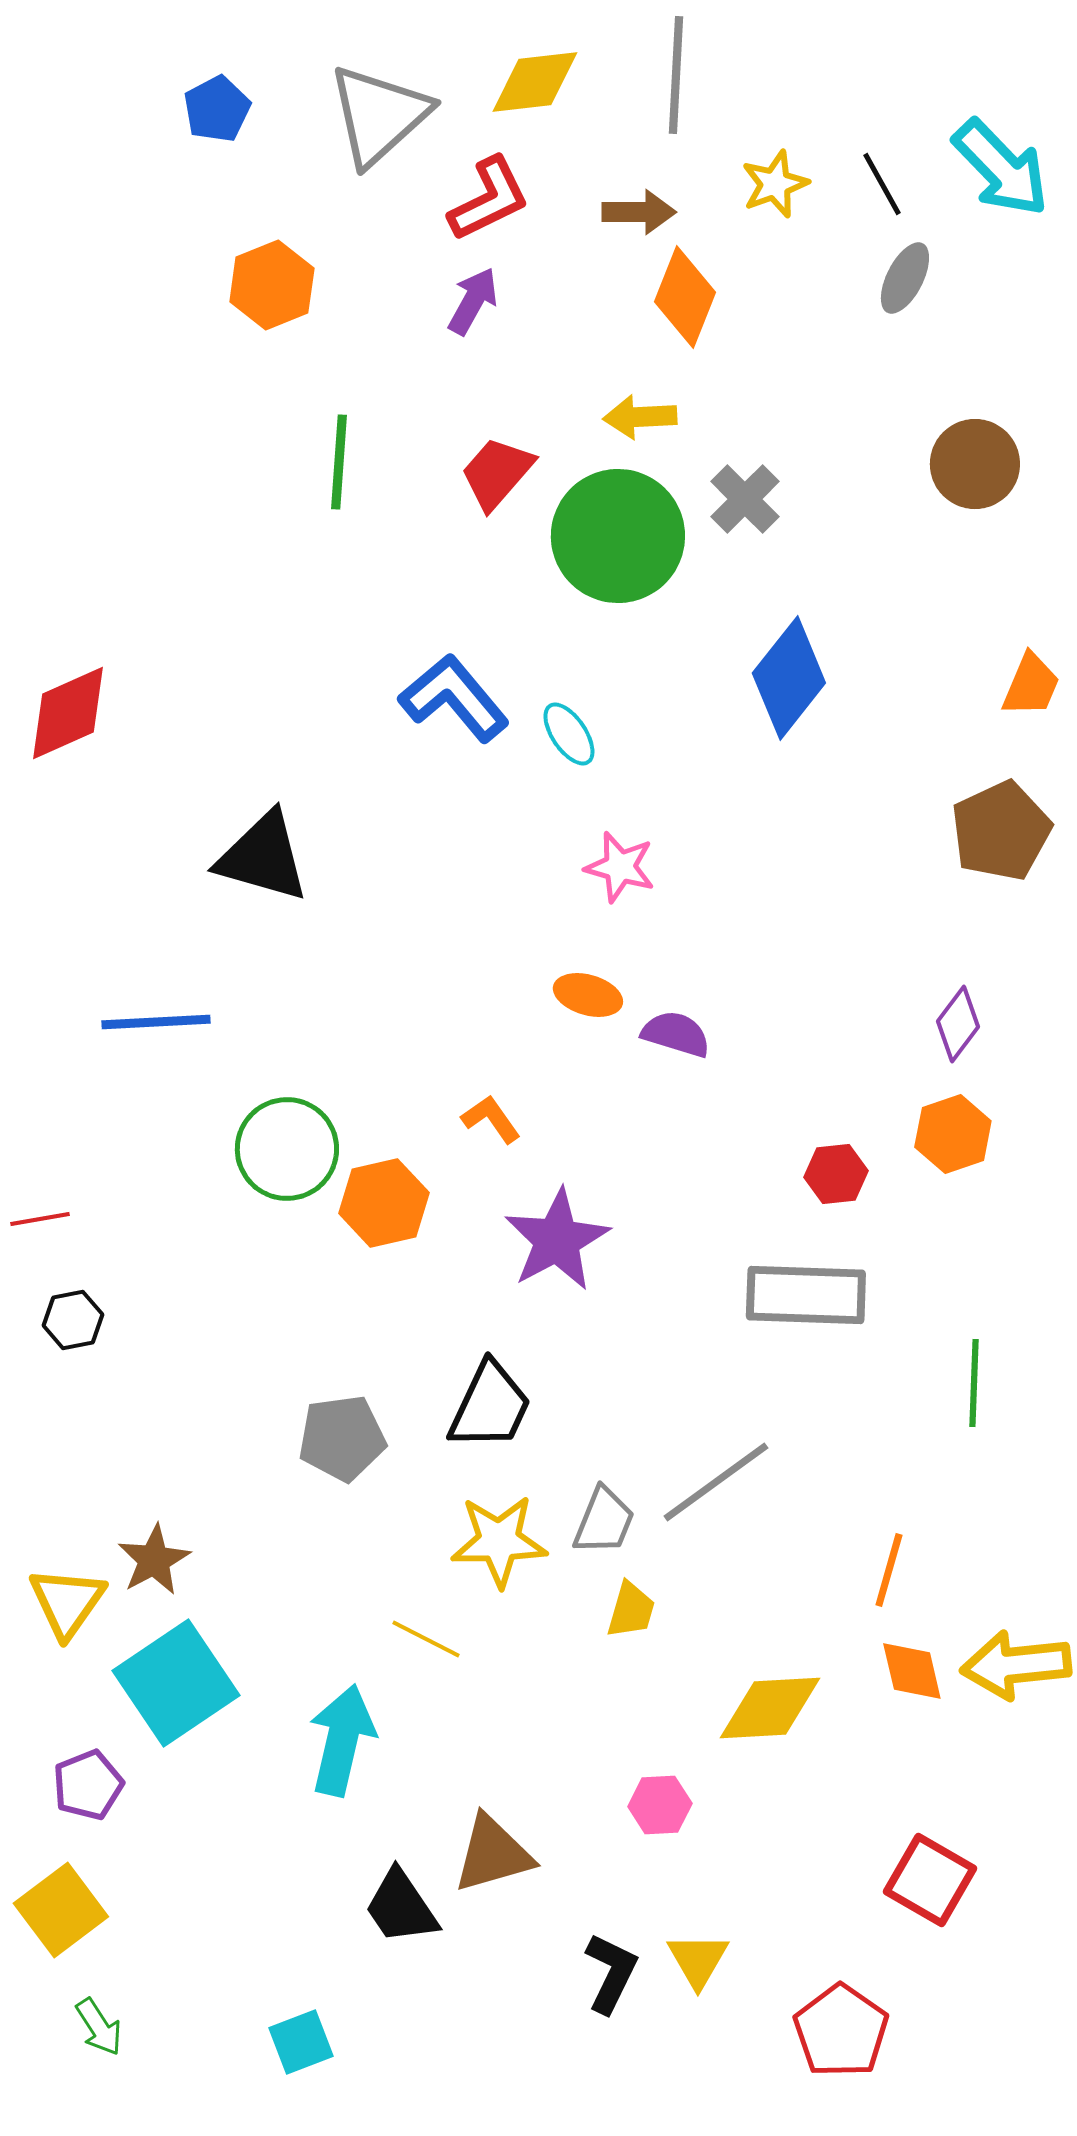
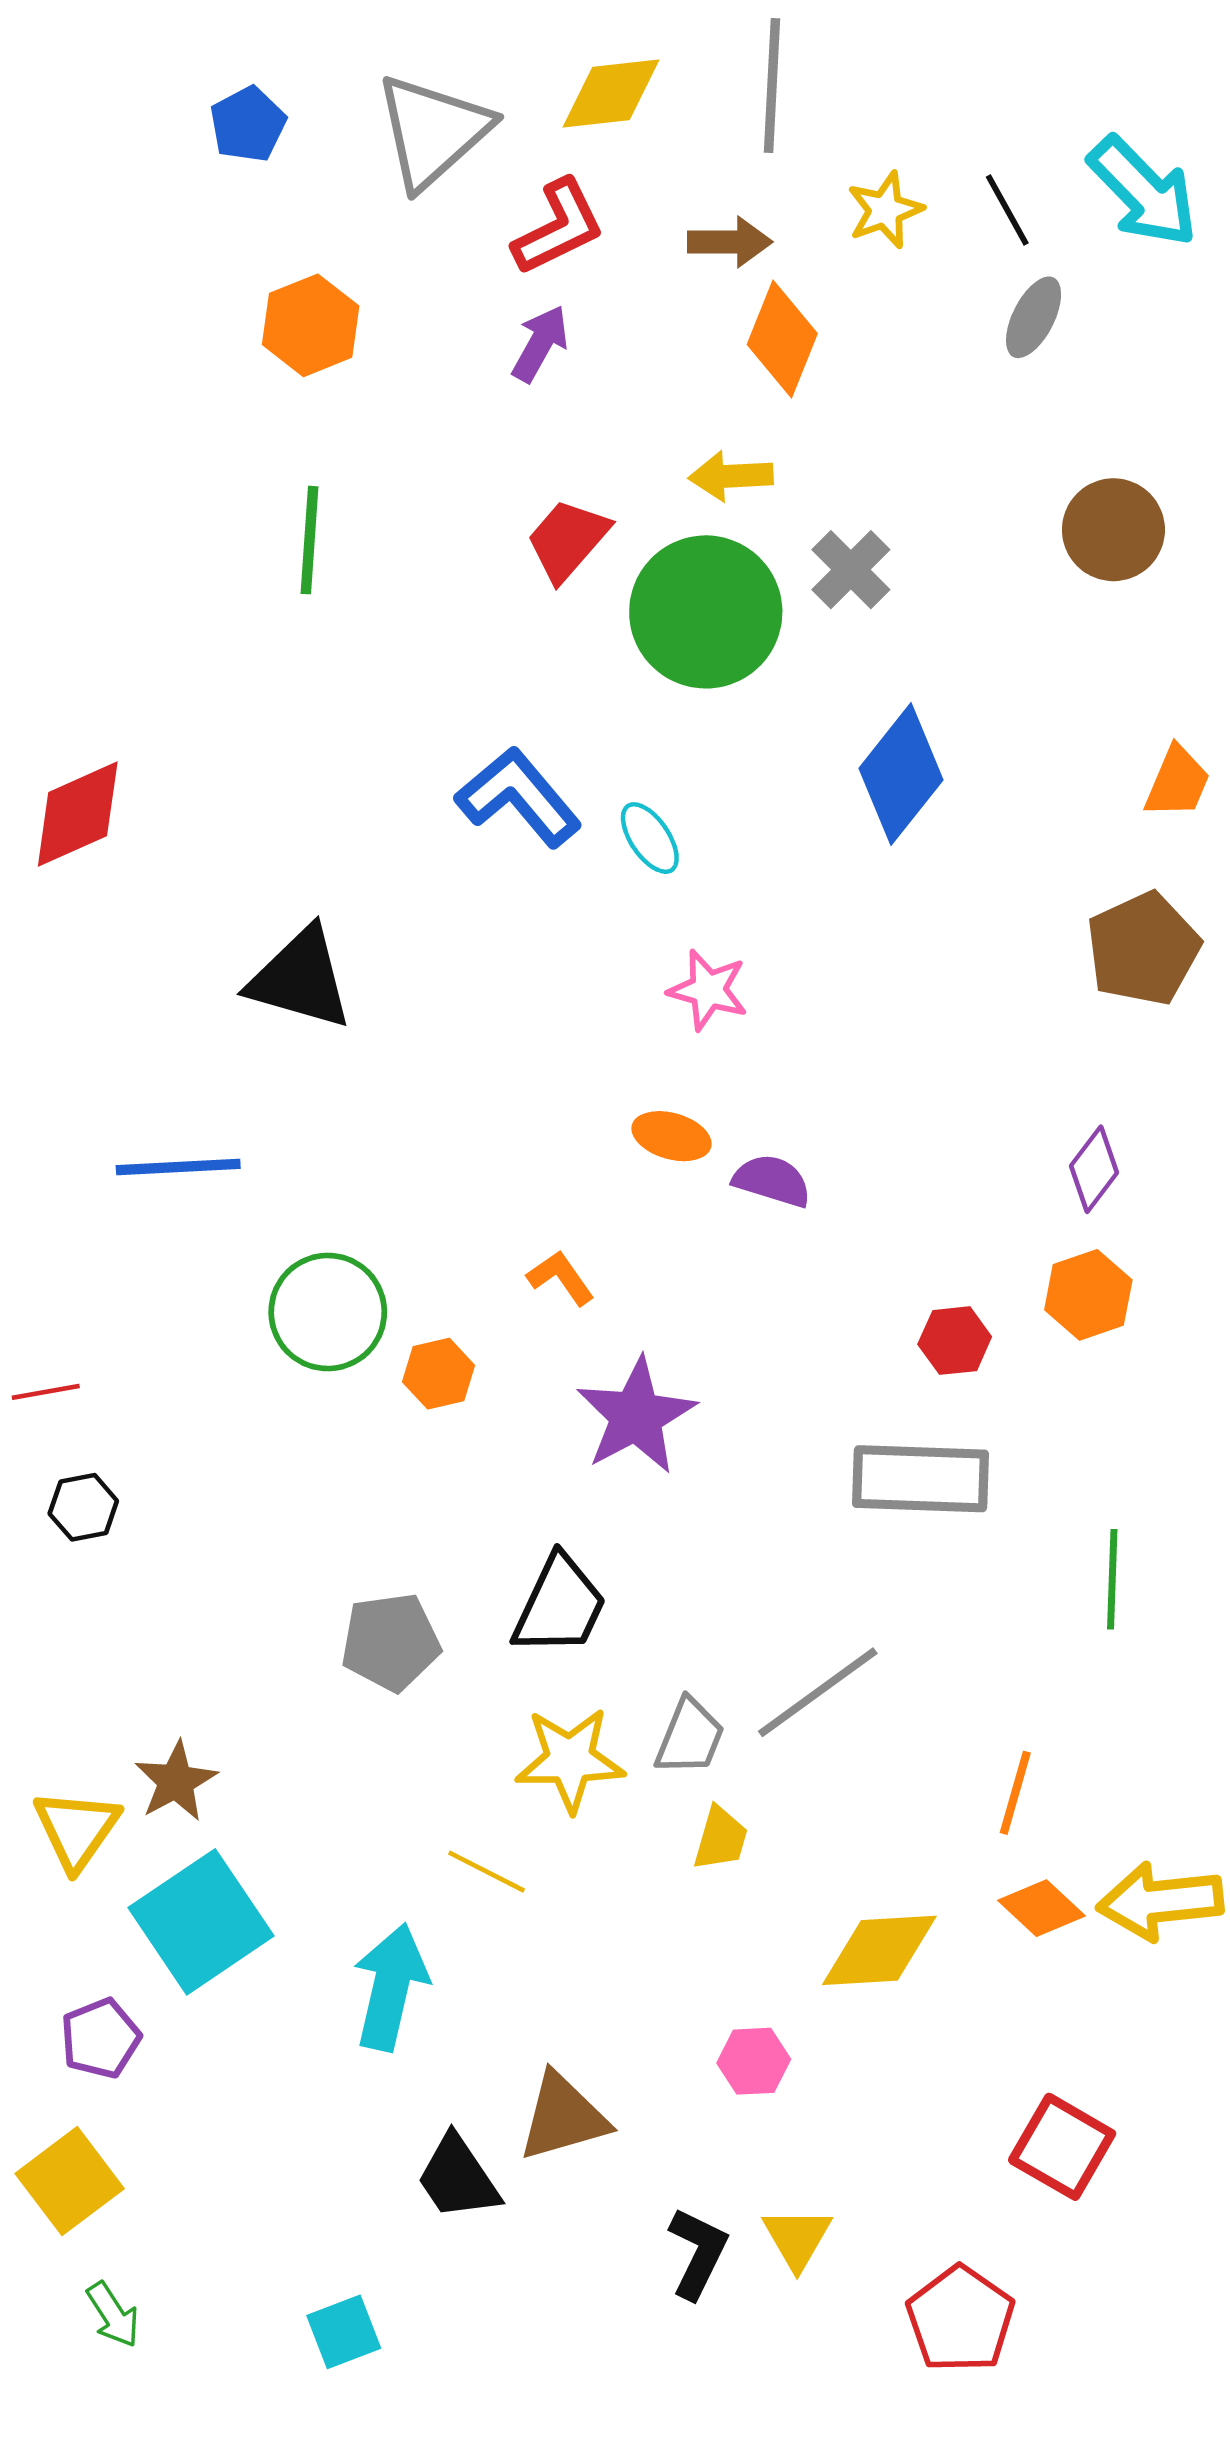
green line: (339, 462) -> (309, 540), moved
orange hexagon: (384, 1203) -> (439, 1374), size x0.7
orange diamond: (912, 1671) -> (1042, 1908), turned -34

